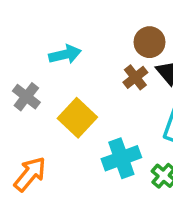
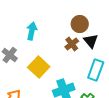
cyan arrow: (65, 54) -> (32, 31), turned -66

